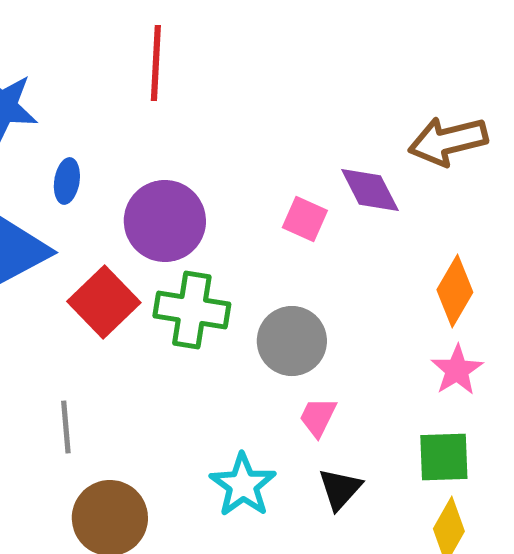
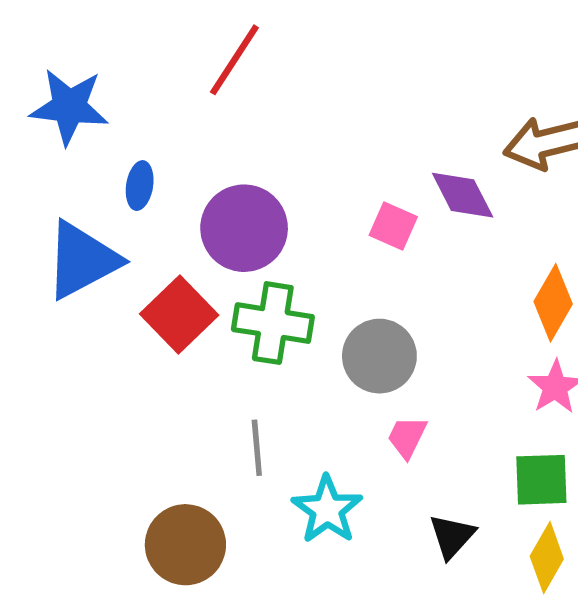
red line: (156, 63) -> (234, 60), turned 30
gray line: (66, 427) -> (257, 448), moved
black triangle: (340, 489) -> (452, 536), moved

